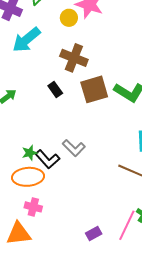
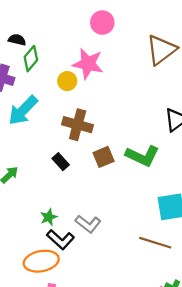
brown square: (94, 89) -> (104, 157), size x0.7
green star: (30, 153) -> (49, 217), moved

